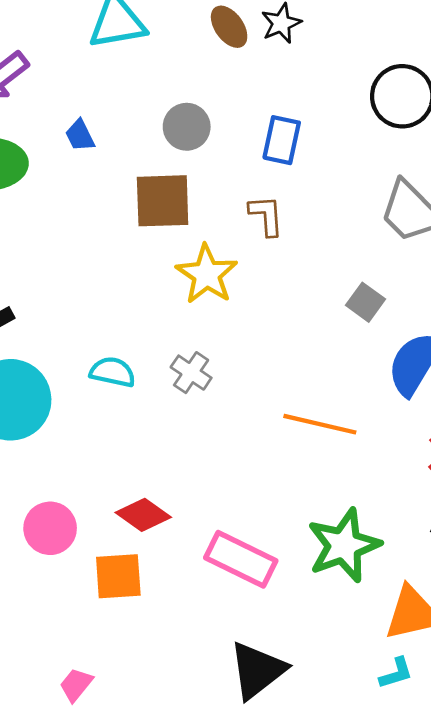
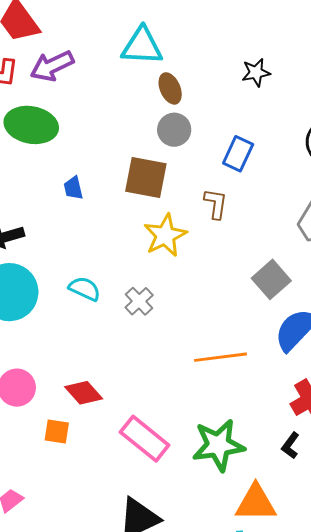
brown ellipse: (229, 27) -> (170, 88), moved
blue trapezoid: (80, 135) -> (73, 188), moved
gray square: (366, 302) -> (271, 279), size x1.4
orange line: (320, 424) -> (220, 357), turned -33
orange square: (118, 576) -> (57, 432), size x0.7

